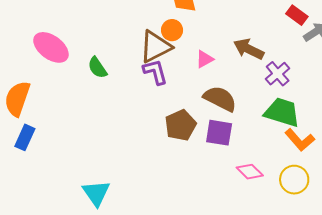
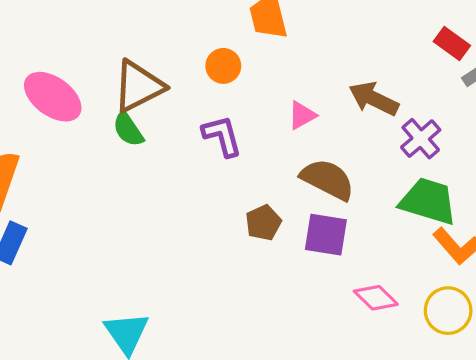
orange circle: (172, 30) -> (223, 66), moved
brown triangle: (155, 47) -> (138, 86), moved
brown pentagon: (181, 125) -> (263, 223), size x0.7

